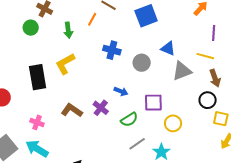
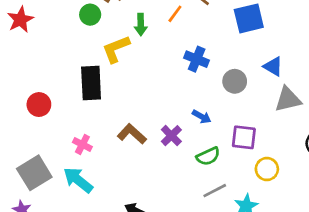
yellow L-shape: (65, 64) -> (116, 49), moved

